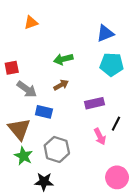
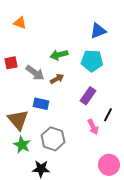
orange triangle: (31, 23) -> (20, 23), moved, turned 40
cyan pentagon: (112, 65) -> (92, 61), moved
gray arrow: (27, 89) -> (35, 73), moved
purple rectangle: (94, 103) -> (88, 96), turned -42

